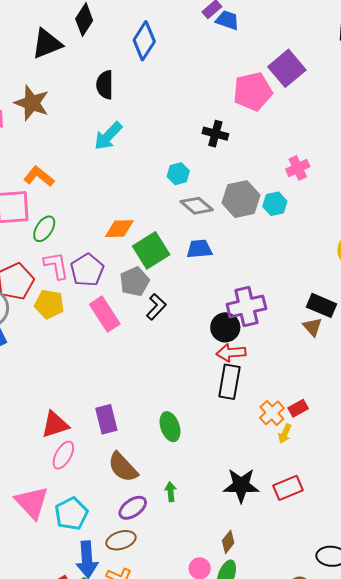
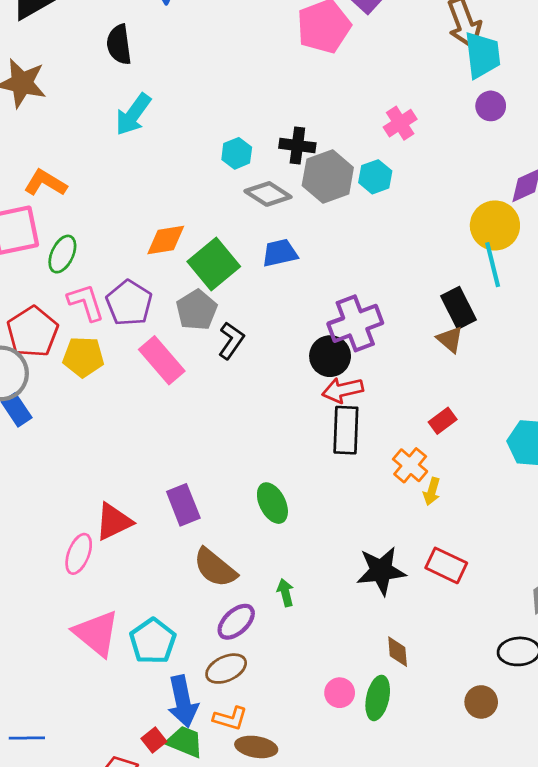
black cross: (215, 134) -> (297, 146), moved
black rectangle: (322, 305) -> (459, 308), turned 48
red rectangle: (298, 408) -> (443, 421), moved
pink ellipse: (63, 455) -> (79, 554), moved
red rectangle: (288, 488) -> (446, 565), turned 56
brown diamond: (228, 542) -> (398, 652), moved, turned -35

